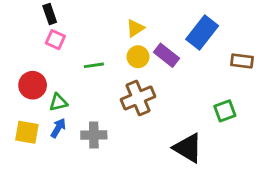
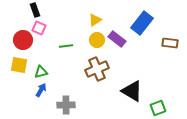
red circle: (33, 85) -> (23, 40), moved
green square: (225, 111) -> (158, 108), moved
yellow square: (27, 132) -> (19, 65), moved
gray cross: (94, 135) -> (66, 105), moved
black triangle: (188, 148) -> (132, 91), moved

